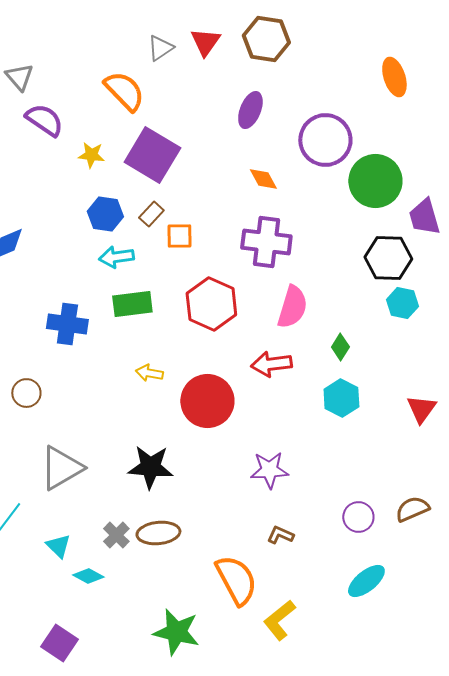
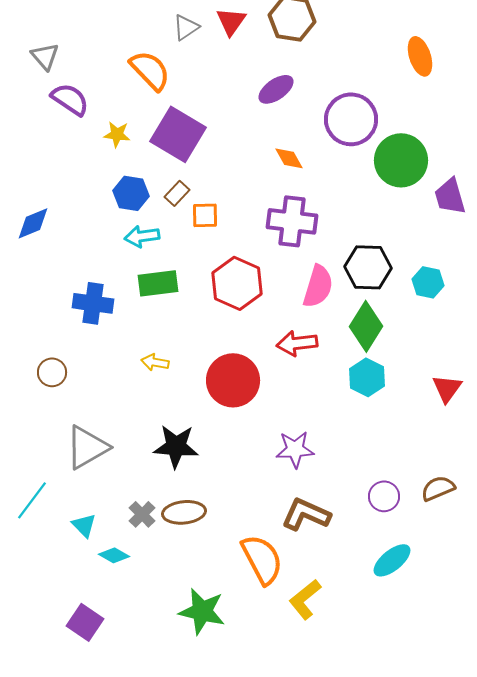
purple ellipse: (250, 110) -> (276, 89), turned 33
black hexagon: (388, 258) -> (368, 267), moved
green diamond: (340, 347) -> (366, 326), size x1.8
yellow arrow: (149, 373) -> (155, 362), moved
brown L-shape: (280, 535) -> (306, 514), size x1.8

